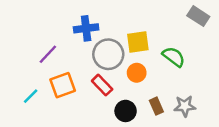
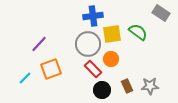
blue cross: (86, 28) -> (93, 16), moved
green semicircle: (174, 57) -> (138, 32), moved
red rectangle: (102, 85) -> (93, 69), moved

